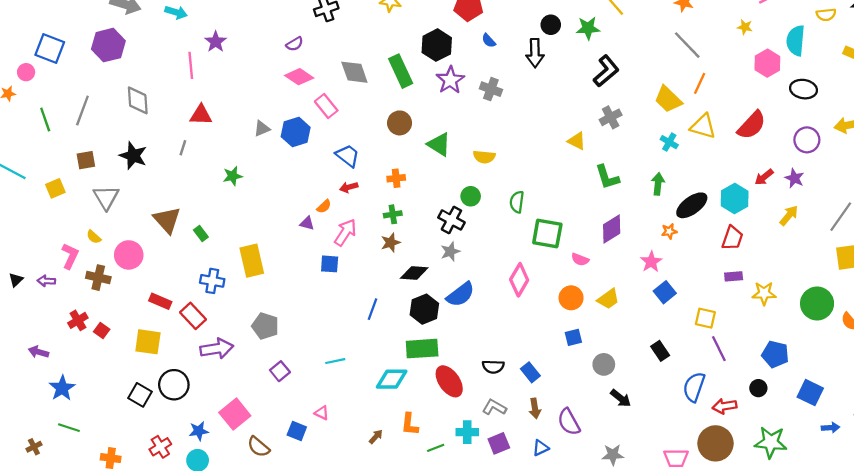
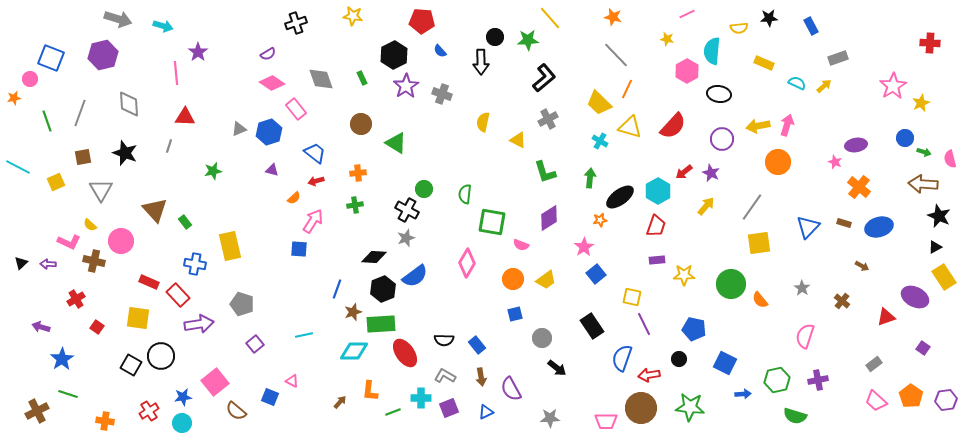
green rectangle: (401, 71) -> (362, 78), size x0.5
yellow semicircle: (484, 157) -> (483, 122), moved, turned 96
purple triangle: (307, 223) -> (272, 170), moved
brown star: (391, 243) -> (353, 312), moved
pink L-shape: (70, 256) -> (69, 242), turned 90
red square: (102, 331) -> (97, 327), moved
black rectangle: (660, 351) -> (592, 326), size x1.4
brown cross: (34, 447) -> (37, 411), size x1.6

